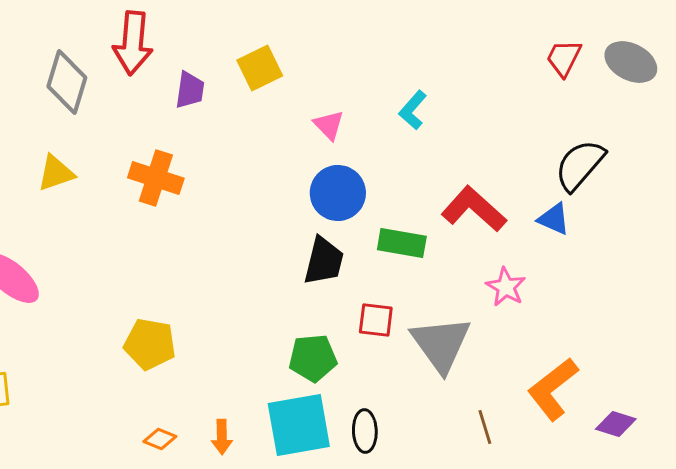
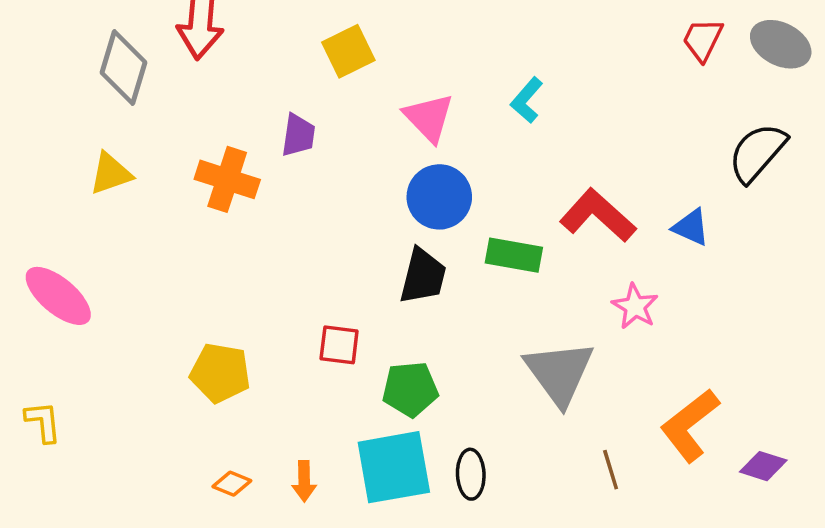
purple trapezoid: (190, 90) -> (298, 135), moved
pink triangle: (329, 125) -> (429, 118), size x1.4
black semicircle: (580, 165) -> (757, 153), moved
red square: (376, 320) -> (339, 345), moved

